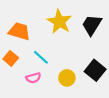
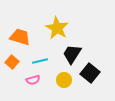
black trapezoid: (92, 25) -> (72, 54), moved
cyan line: (41, 57) -> (40, 61), turned -56

